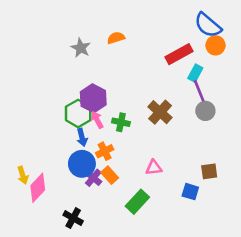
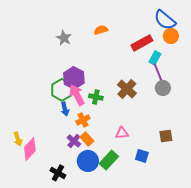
orange semicircle: (116, 38) -> (101, 30), moved
pink arrow: (97, 120) -> (77, 95), size x1.5
blue circle: (82, 164) -> (88, 161), moved
blue square: (190, 192) -> (142, 156), moved

